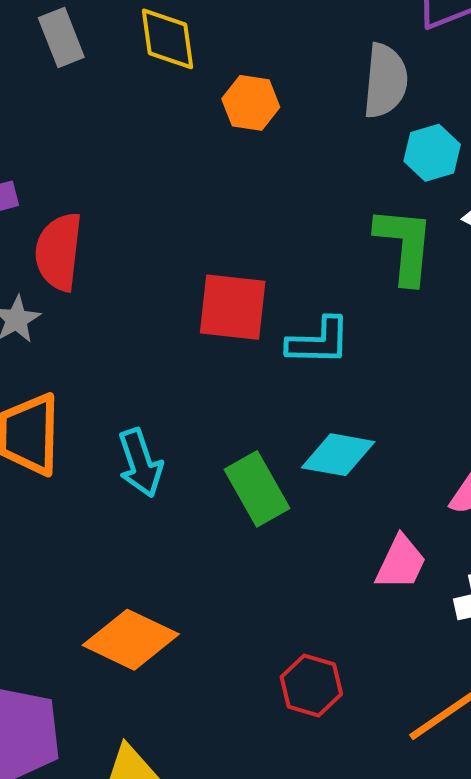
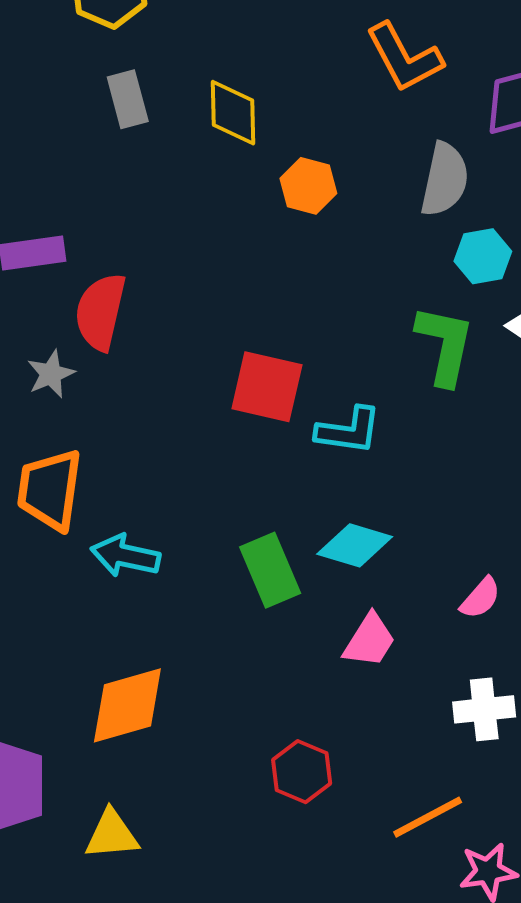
cyan arrow: (140, 463) -> (125, 556), moved, turned 114
pink trapezoid: (401, 563) -> (369, 640), moved
orange diamond: (131, 640) -> (127, 705), turned -48

